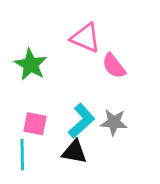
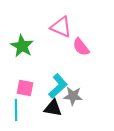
gray star: (114, 122) -> (73, 96), moved

